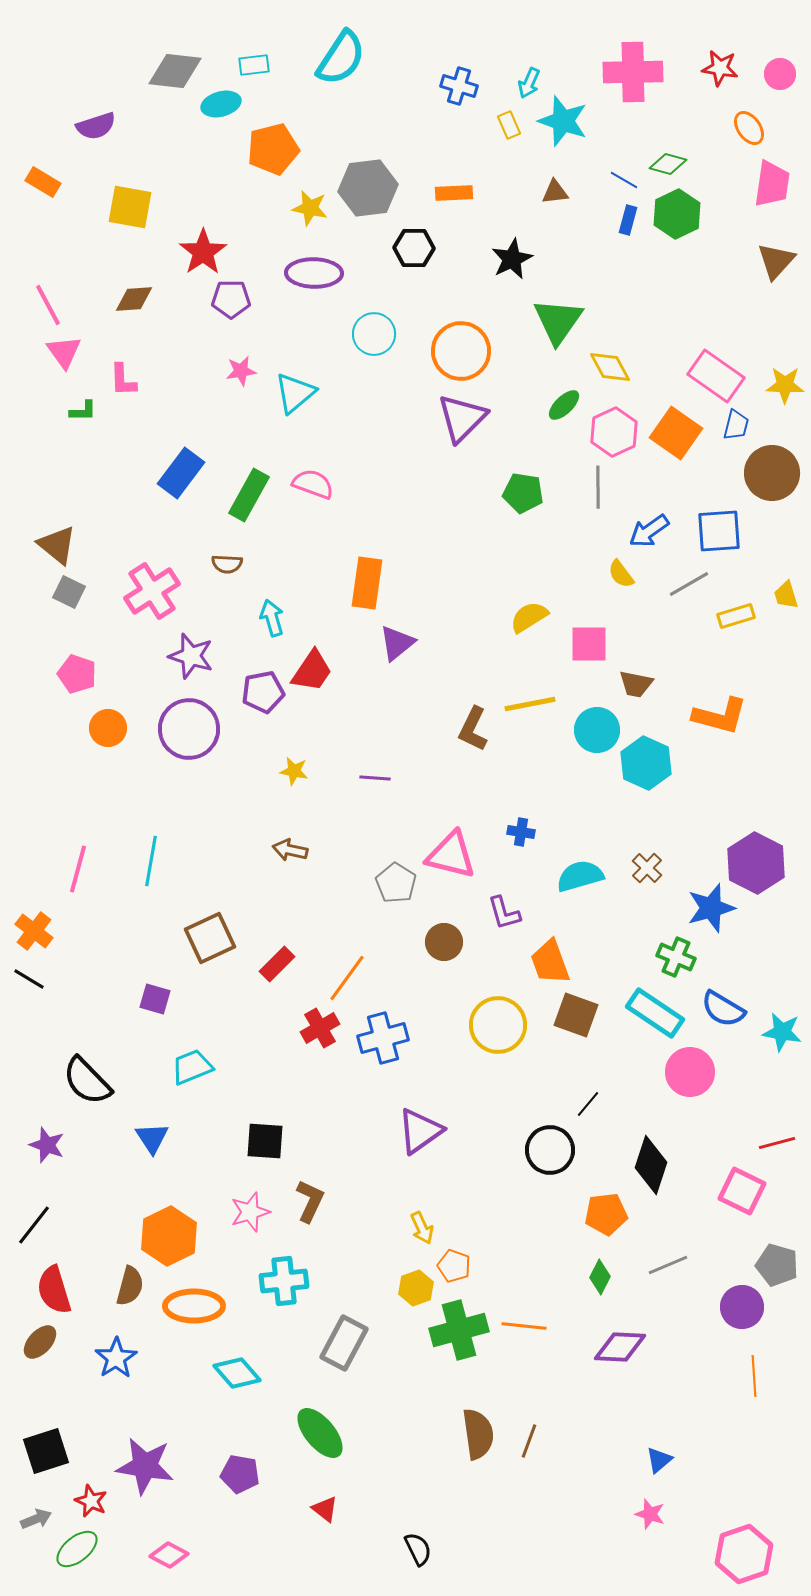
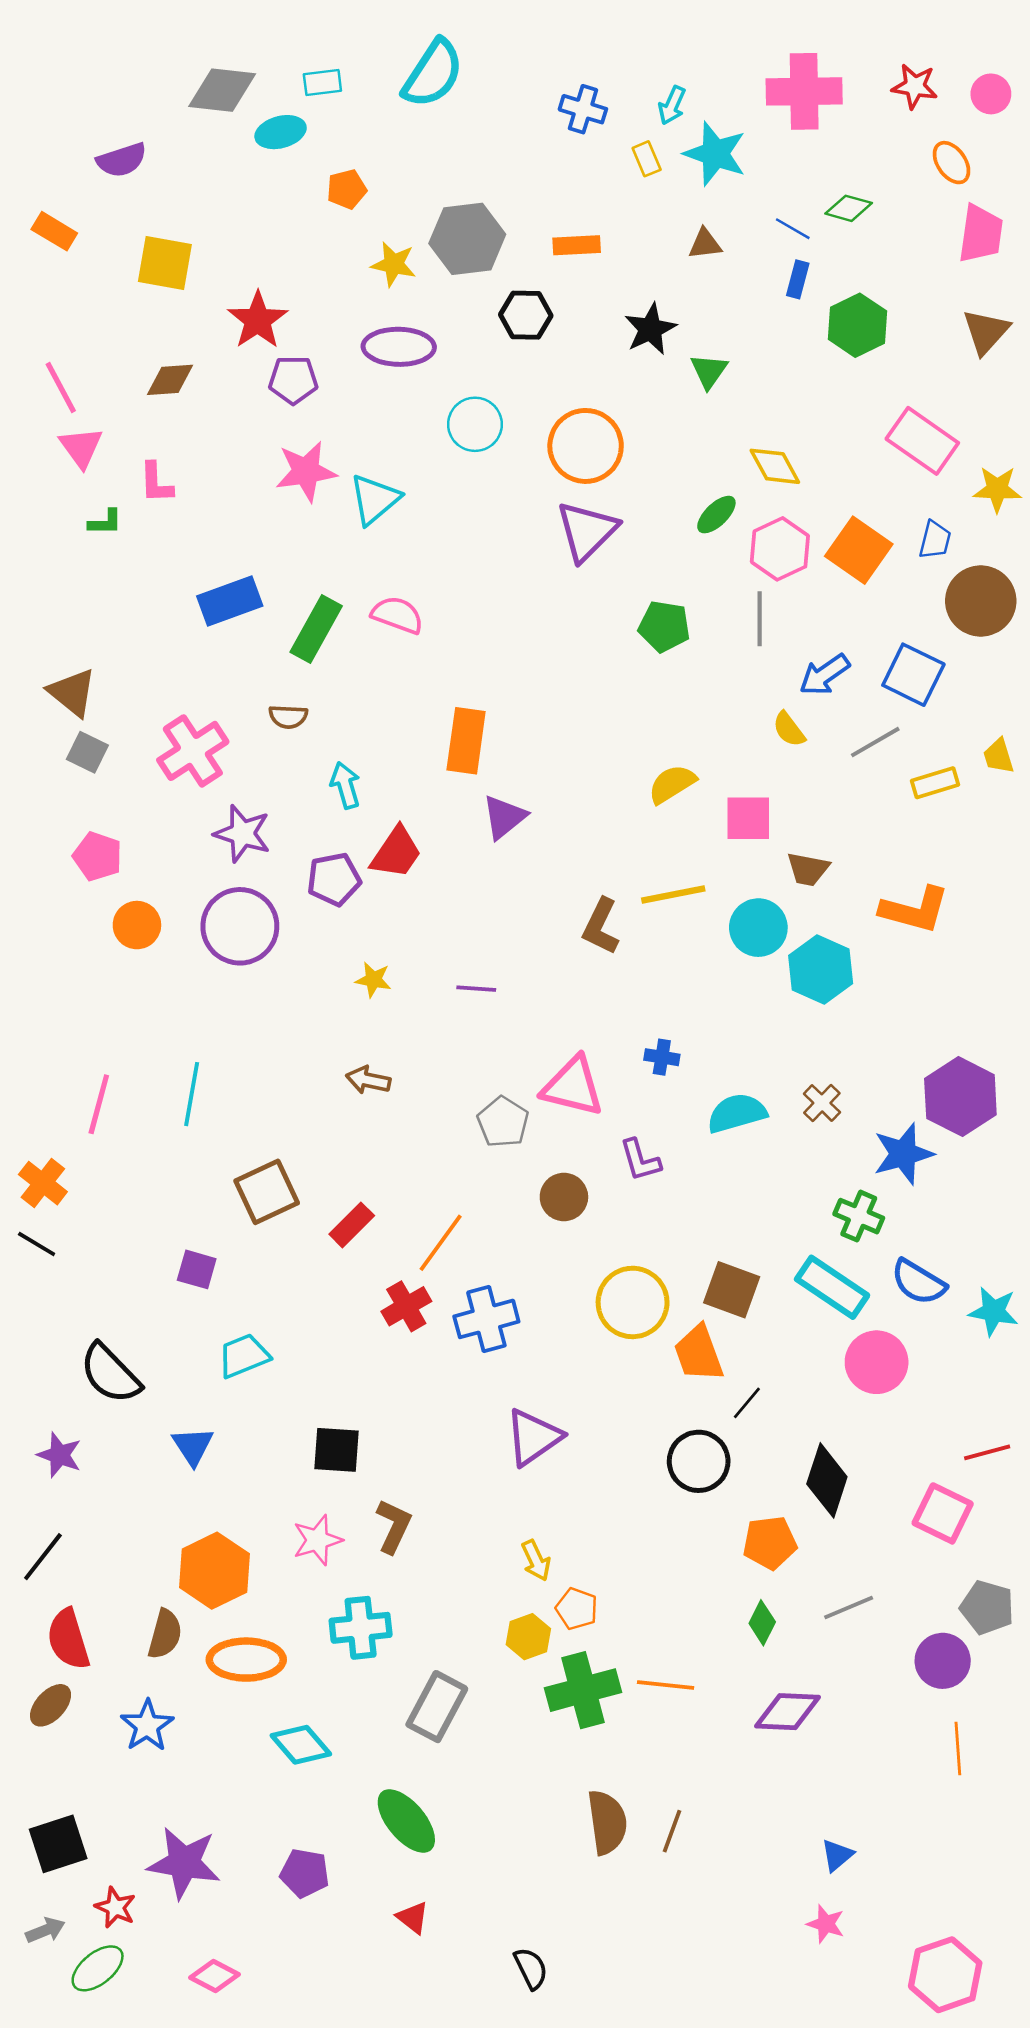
orange pentagon: (273, 149) -> (347, 189), size x0.6
green hexagon: (677, 214) -> (857, 325), moved
green triangle: (558, 321) -> (709, 371), moved, size x0.6
pink star: (241, 371) -> (306, 471), size x1.6
pink rectangle: (716, 376) -> (922, 441), moved
blue rectangle: (181, 473) -> (230, 601), turned 33
blue square: (719, 531) -> (913, 675), turned 30
orange trapezoid: (550, 962) -> (699, 1353), moved

